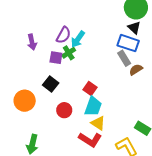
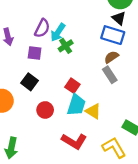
green cross: (69, 53) -> (66, 46), moved
gray rectangle: (124, 58) -> (110, 75), moved
brown semicircle: (136, 70) -> (111, 57), moved
yellow triangle: (98, 123) -> (93, 111), moved

